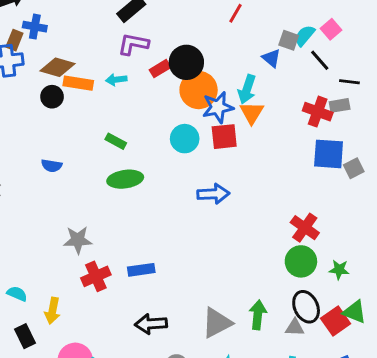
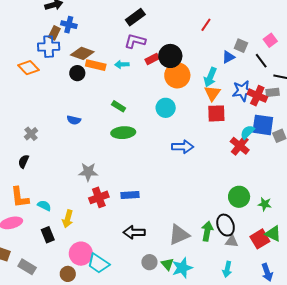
cyan semicircle: (305, 36) -> (247, 132), moved
blue triangle: (271, 58) -> (228, 57), turned 48
blue star: (218, 107) -> (243, 91), moved
red square: (224, 137) -> (216, 113), moved
red cross: (305, 228) -> (240, 146), moved
black ellipse: (306, 307) -> (226, 225), moved

